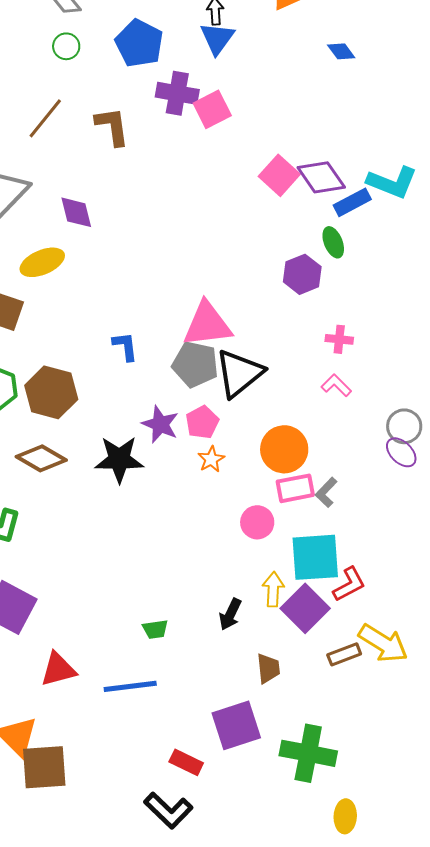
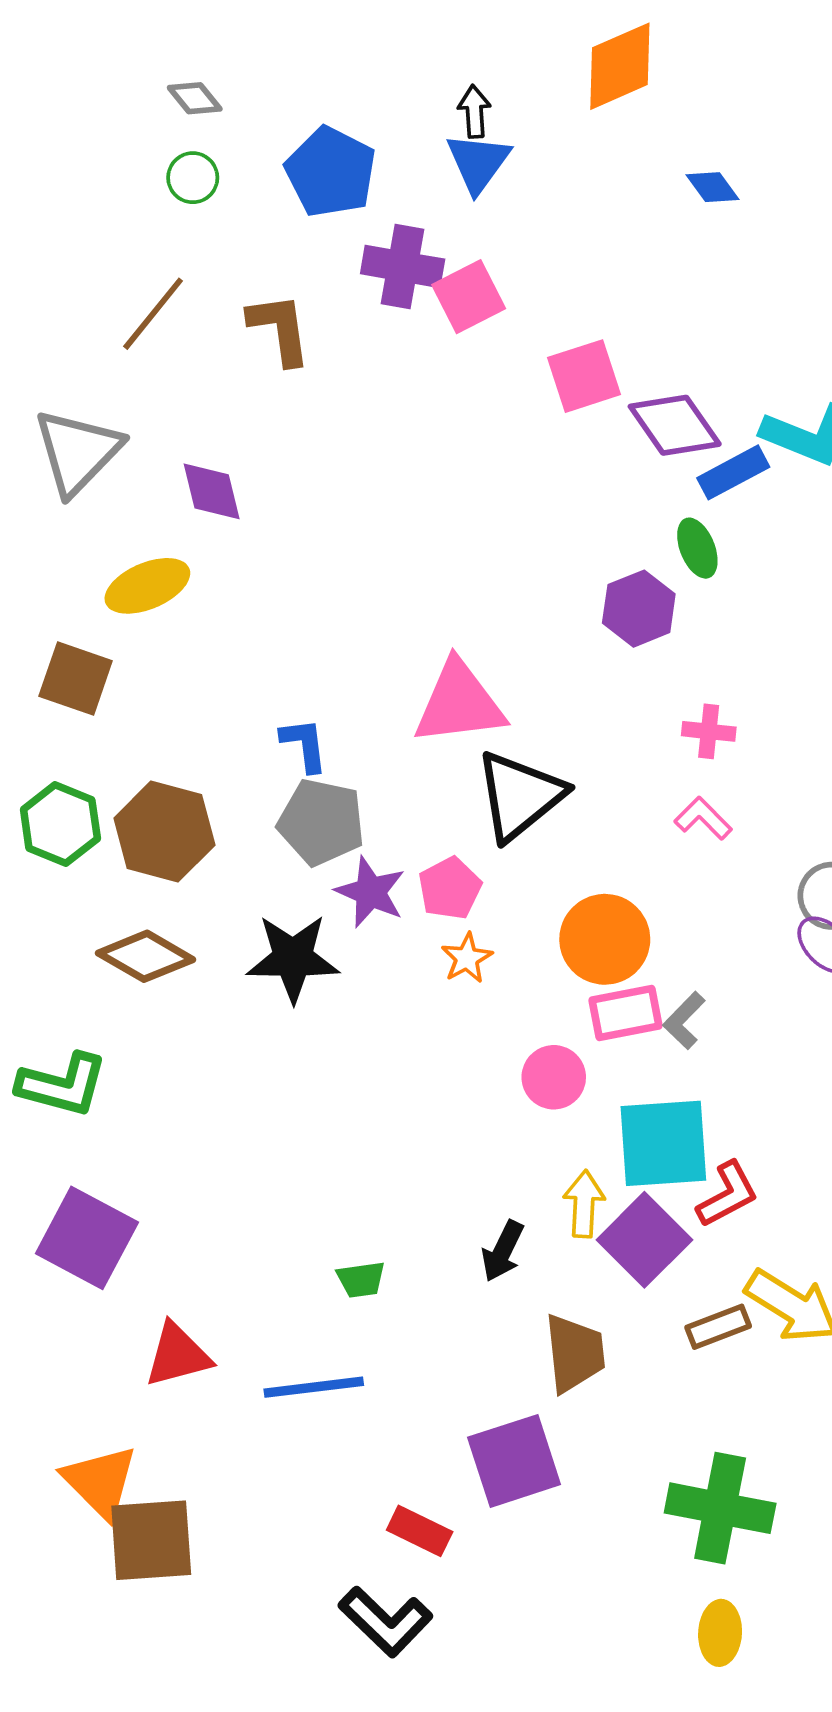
pink square: (279, 175) -> (584, 376), moved, turned 30
gray pentagon: (195, 364) -> (321, 822), moved
brown trapezoid: (268, 668) -> (575, 1353), size x1.4
green cross: (308, 753) -> (720, 1508), moved

